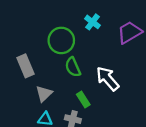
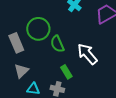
green circle: (61, 40) -> (38, 29), moved
gray triangle: (44, 94) -> (21, 71), moved

